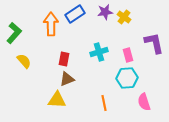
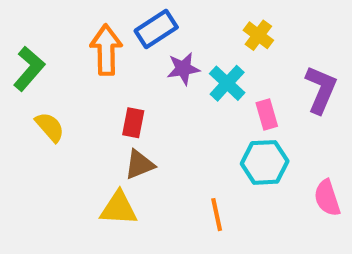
purple star: (105, 12) -> (183, 69), moved
purple L-shape: (154, 43) -> (321, 89), turned 35
cyan cross: (99, 52) -> (227, 83), moved, turned -30
pink semicircle: (144, 102) -> (327, 198), moved

